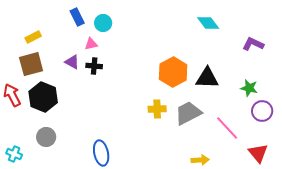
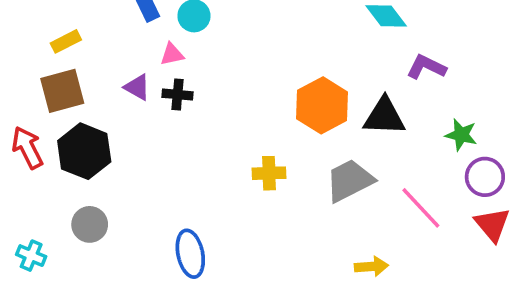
purple L-shape: (253, 44) -> (426, 67), moved
yellow cross: (157, 109) -> (269, 173), moved
red triangle: (258, 153) -> (492, 224), moved

